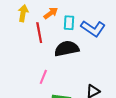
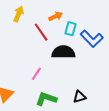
yellow arrow: (23, 13) -> (19, 14), moved
red line: (39, 33) -> (41, 32), turned -36

